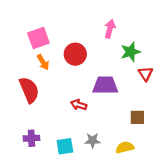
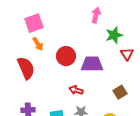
red circle: (75, 54) -> (66, 56), moved
red arrow: (79, 105) -> (76, 90), moved
brown square: (137, 117) -> (120, 92), turned -32

